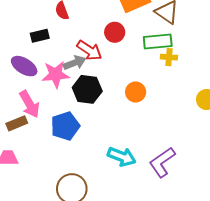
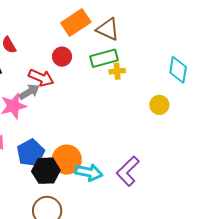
black hexagon: (87, 89) -> (46, 171), moved
orange circle: (136, 92) -> (67, 160), moved, size x1.5

